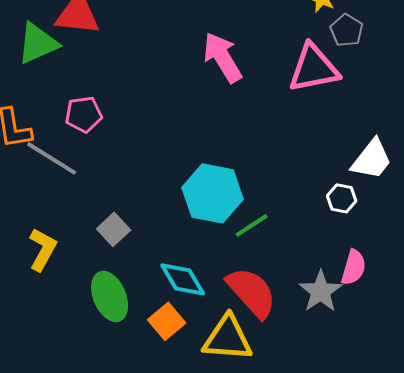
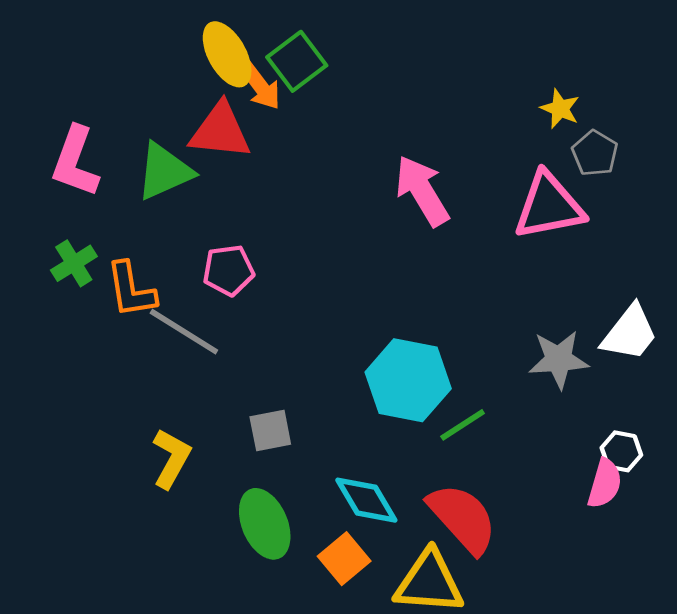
white hexagon: (342, 198) -> (621, 451), moved
gray square: (114, 229) -> (270, 430), turned 32
gray star: (321, 291) -> (559, 359), moved, turned 30

